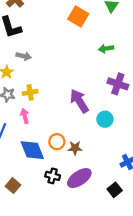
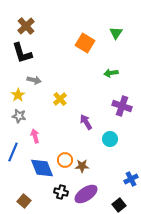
yellow cross: (30, 92) -> (60, 99), moved, turned -32
purple arrow: (79, 101) -> (86, 122), size x0.7

